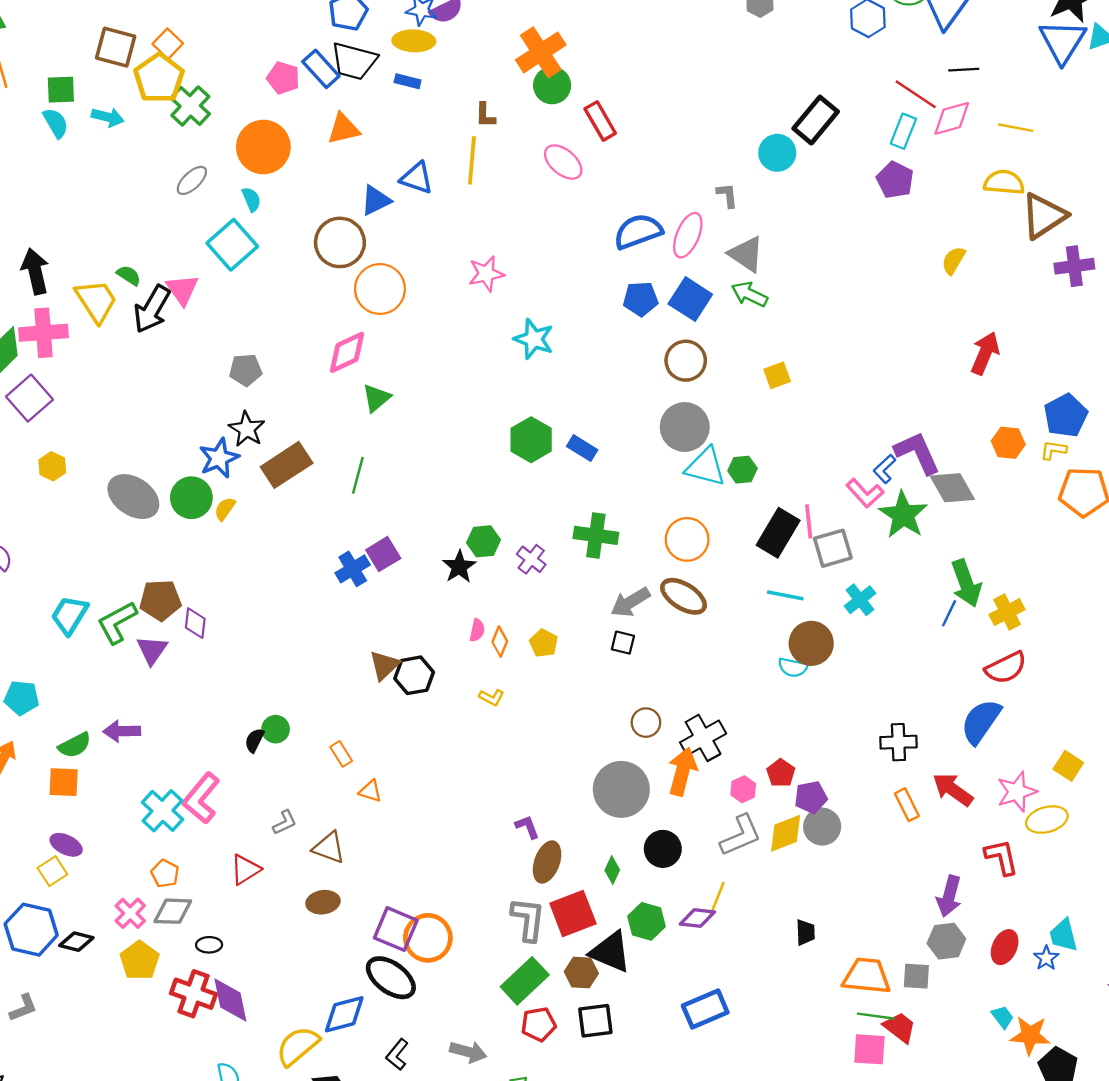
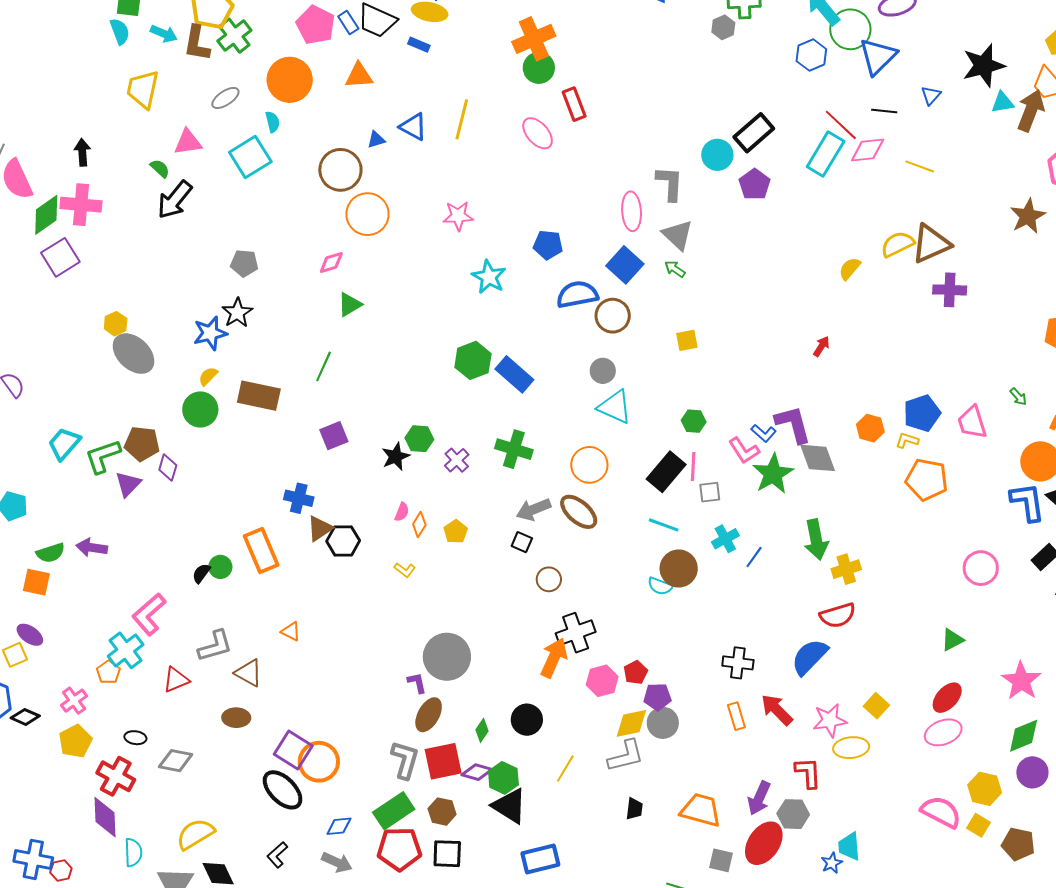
blue triangle: (1063, 41) -> (931, 95), moved, size x0.5
blue rectangle: (321, 69) -> (348, 23), size x0.7
pink pentagon: (283, 78) -> (316, 25), size x1.4
brown L-shape: (485, 115) -> (197, 43), moved, size x1.6
cyan rectangle: (903, 131) -> (826, 154), size x1.5
purple pentagon: (895, 180) -> (755, 184), moved
yellow semicircle: (1004, 182) -> (898, 244), moved, turned -40
gray L-shape: (727, 195) -> (670, 183), size x1.6
blue triangle: (376, 200) -> (376, 140), size x0.7
blue semicircle: (638, 231) -> (577, 294), moved
pink ellipse: (688, 235) -> (632, 211), turned -36
black arrow: (35, 271) -> (82, 152), size x0.7
pink triangle: (182, 290) -> (188, 142), moved, turned 48
green arrow: (749, 294) -> (675, 269), size x0.7
blue pentagon: (641, 299) -> (548, 245), moved
yellow trapezoid: (96, 301) -> (143, 89), moved, turned -144
pink diamond: (347, 352) -> (331, 263), size x0.7
red arrow: (985, 353) -> (821, 346), moved, size x0.6
gray circle: (685, 427) -> (603, 371), size x0.6
blue rectangle: (582, 448) -> (514, 374), size x1.5
brown rectangle: (287, 465) -> (259, 396), moved, turned 36
yellow hexagon: (52, 466) -> (116, 324), moved
blue L-shape: (884, 469) -> (764, 433), turned -105
green hexagon: (742, 470) -> (694, 421), moved
green circle: (191, 498) -> (200, 410), moved
gray square: (833, 548) -> (710, 492), size x0.7
blue cross: (353, 569) -> (299, 498), moved, turned 36
blue line: (949, 613) -> (754, 557), moved
brown circle: (646, 723) -> (549, 579), moved
orange rectangle: (341, 754) -> (261, 550), moved, size x2.0
gray circle: (621, 789) -> (447, 657), moved
pink hexagon: (743, 789) -> (602, 681), size x1.4
cyan cross: (162, 811) -> (126, 650), moved
gray L-shape: (285, 822) -> (215, 646), size x1.6
gray L-shape: (741, 835) -> (626, 756), moved
gray diamond: (173, 911) -> (176, 761), moved
purple diamond: (697, 918) -> (477, 772), moved
gray hexagon: (946, 941) -> (793, 814), moved
red ellipse: (1005, 947) -> (764, 843), moved, size x1.5
black triangle: (610, 952) -> (510, 806), moved
orange trapezoid: (867, 976) -> (701, 810), moved
purple diamond: (230, 1000) -> (105, 817), moved
blue diamond: (344, 1014) -> (339, 826), moved, size x0.7
red pentagon: (539, 1024) -> (399, 849), size x1.5

